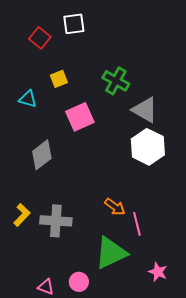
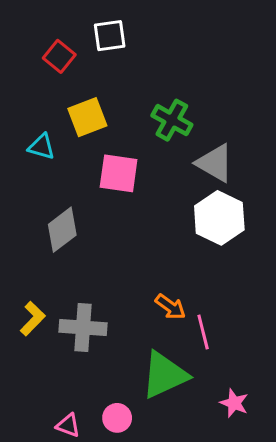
yellow square: (59, 79) -> (87, 117), size x1.5
pink square: (80, 117) -> (119, 173), turned 32

